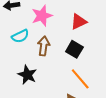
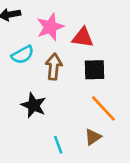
red triangle: (79, 22) -> (83, 38), moved, turned 36
black square: (74, 49) -> (95, 70), turned -30

